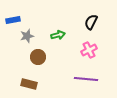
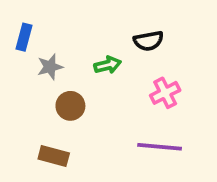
blue rectangle: (13, 20) -> (24, 37), turned -64
black semicircle: (91, 22) -> (148, 41), moved, turned -126

